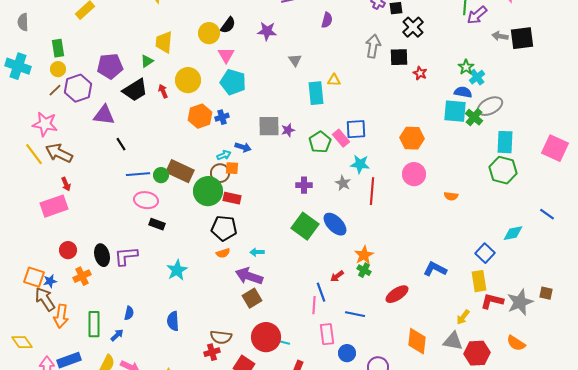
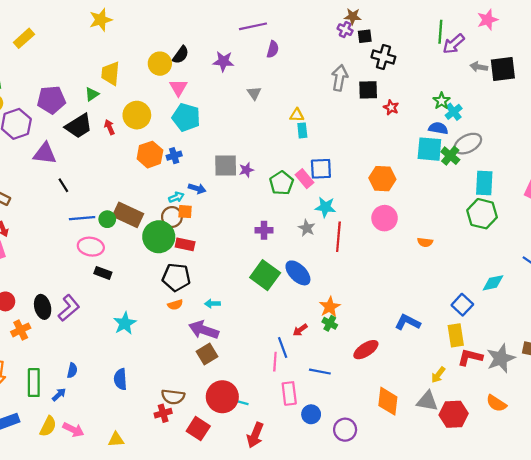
purple semicircle: (327, 20) -> (273, 49), moved
black cross: (413, 27) -> (383, 57), turned -30
cyan rectangle: (316, 93) -> (302, 130), moved, size x0.6
purple L-shape: (126, 256) -> (69, 308), turned 145

